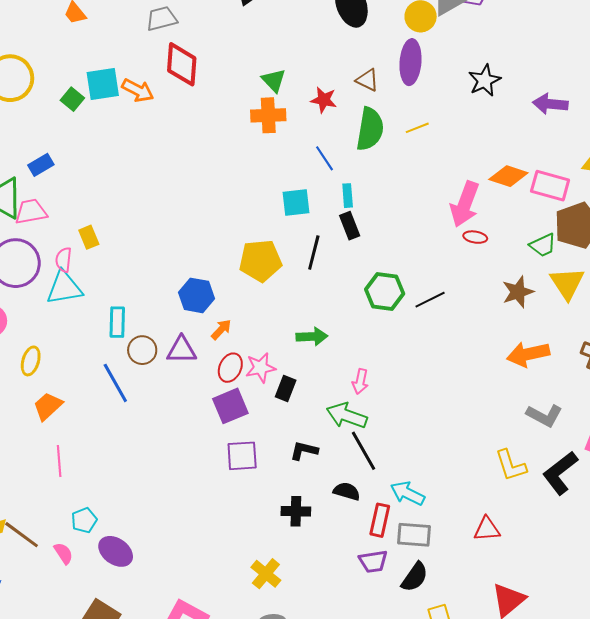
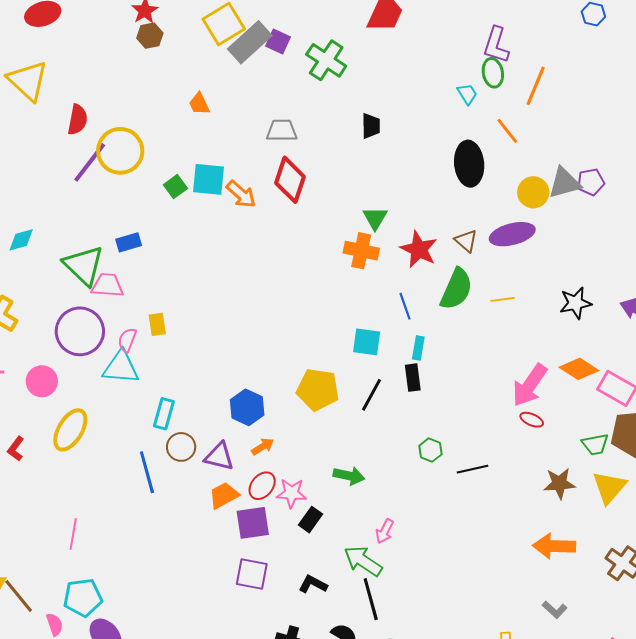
purple ellipse: (410, 62) -> (512, 234), turned 57
black star: (485, 80) -> (576, 303), moved
red star: (324, 100) -> (419, 249), size x1.4
green hexagon: (385, 292) -> (430, 450), size x0.6
yellow ellipse: (31, 361) -> (70, 430), size x1.5
orange trapezoid: (48, 406) -> (224, 495), moved
gray L-shape: (544, 415) -> (555, 610), size x0.7
cyan pentagon: (84, 520) -> (83, 598), size x1.5

